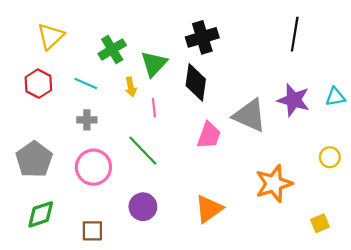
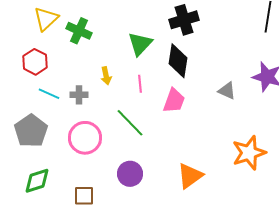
green cross: (112, 49) -> (79, 31), moved, turned -35
cyan line: (86, 84) -> (49, 94), moved
yellow arrow: (131, 87) -> (106, 76), moved
gray triangle: (250, 115) -> (227, 91), size x0.6
pink trapezoid: (209, 135) -> (174, 101), moved

